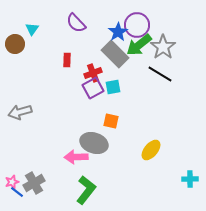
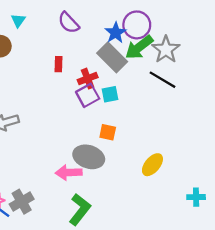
cyan triangle: (32, 29) -> (18, 20), moved

